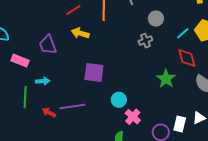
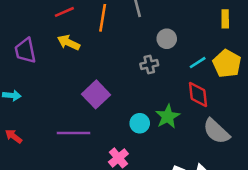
purple square: (94, 72) -> (96, 94), moved, turned 30
cyan circle: (119, 100) -> (140, 123), moved
purple line: (72, 107) -> (73, 133), moved

